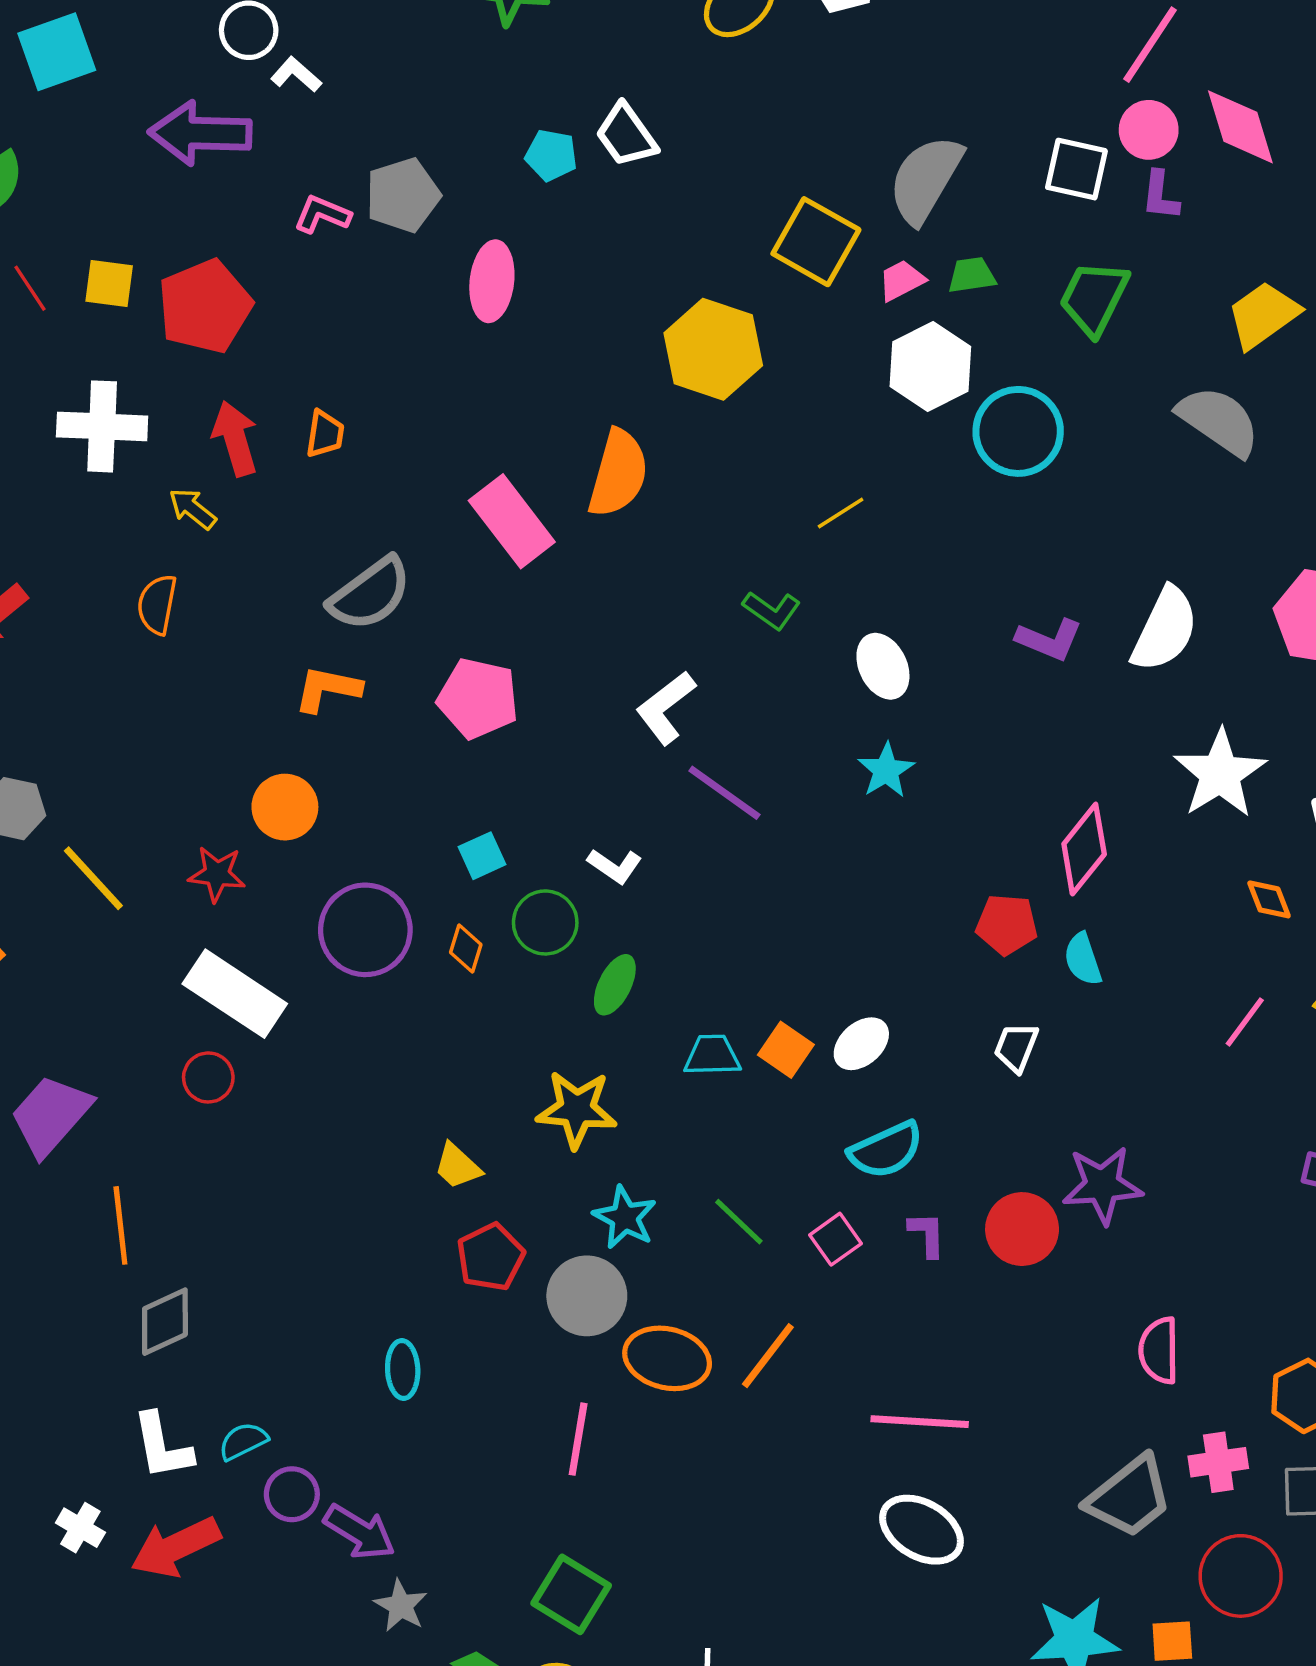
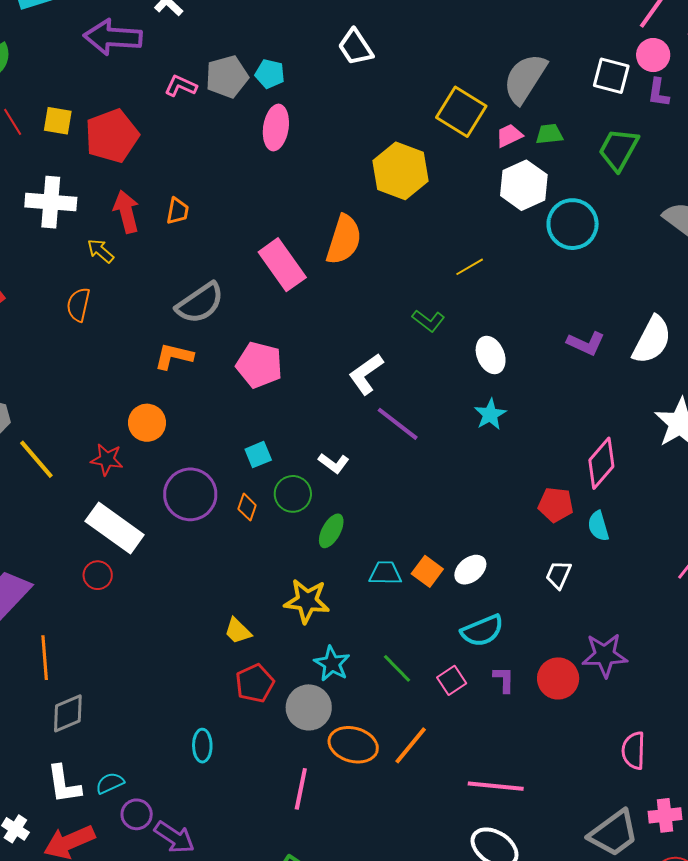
cyan pentagon: (551, 155) -> (270, 74), moved

